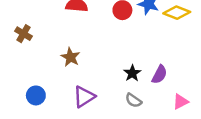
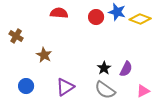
brown star: (70, 57) -> (44, 55), moved
gray semicircle: (134, 100) -> (105, 90), size x1.5

